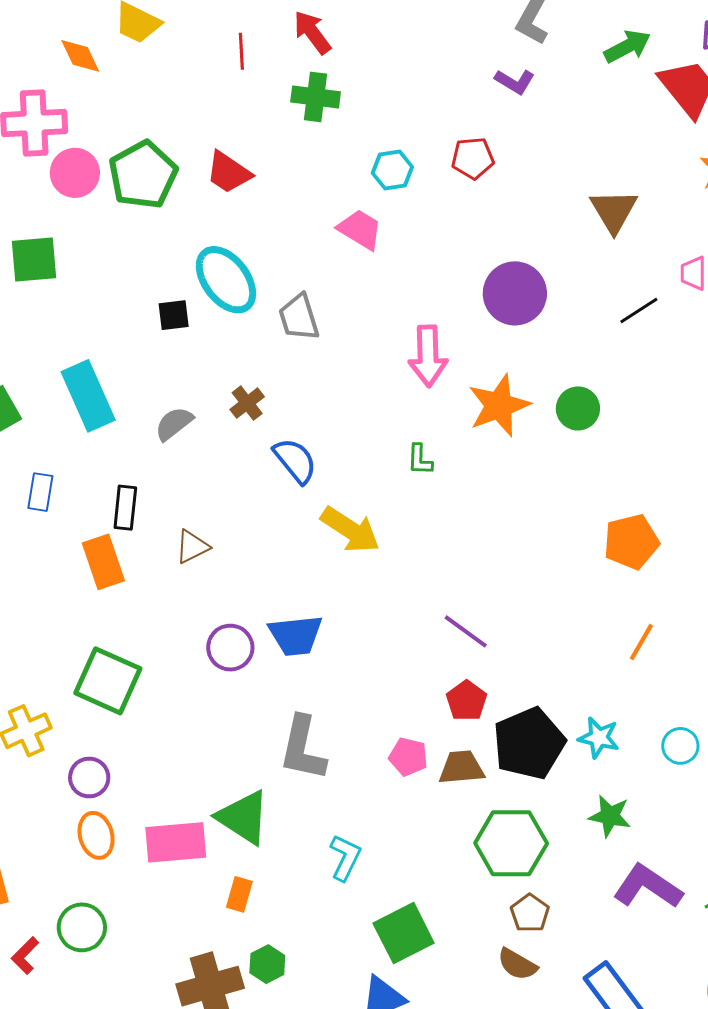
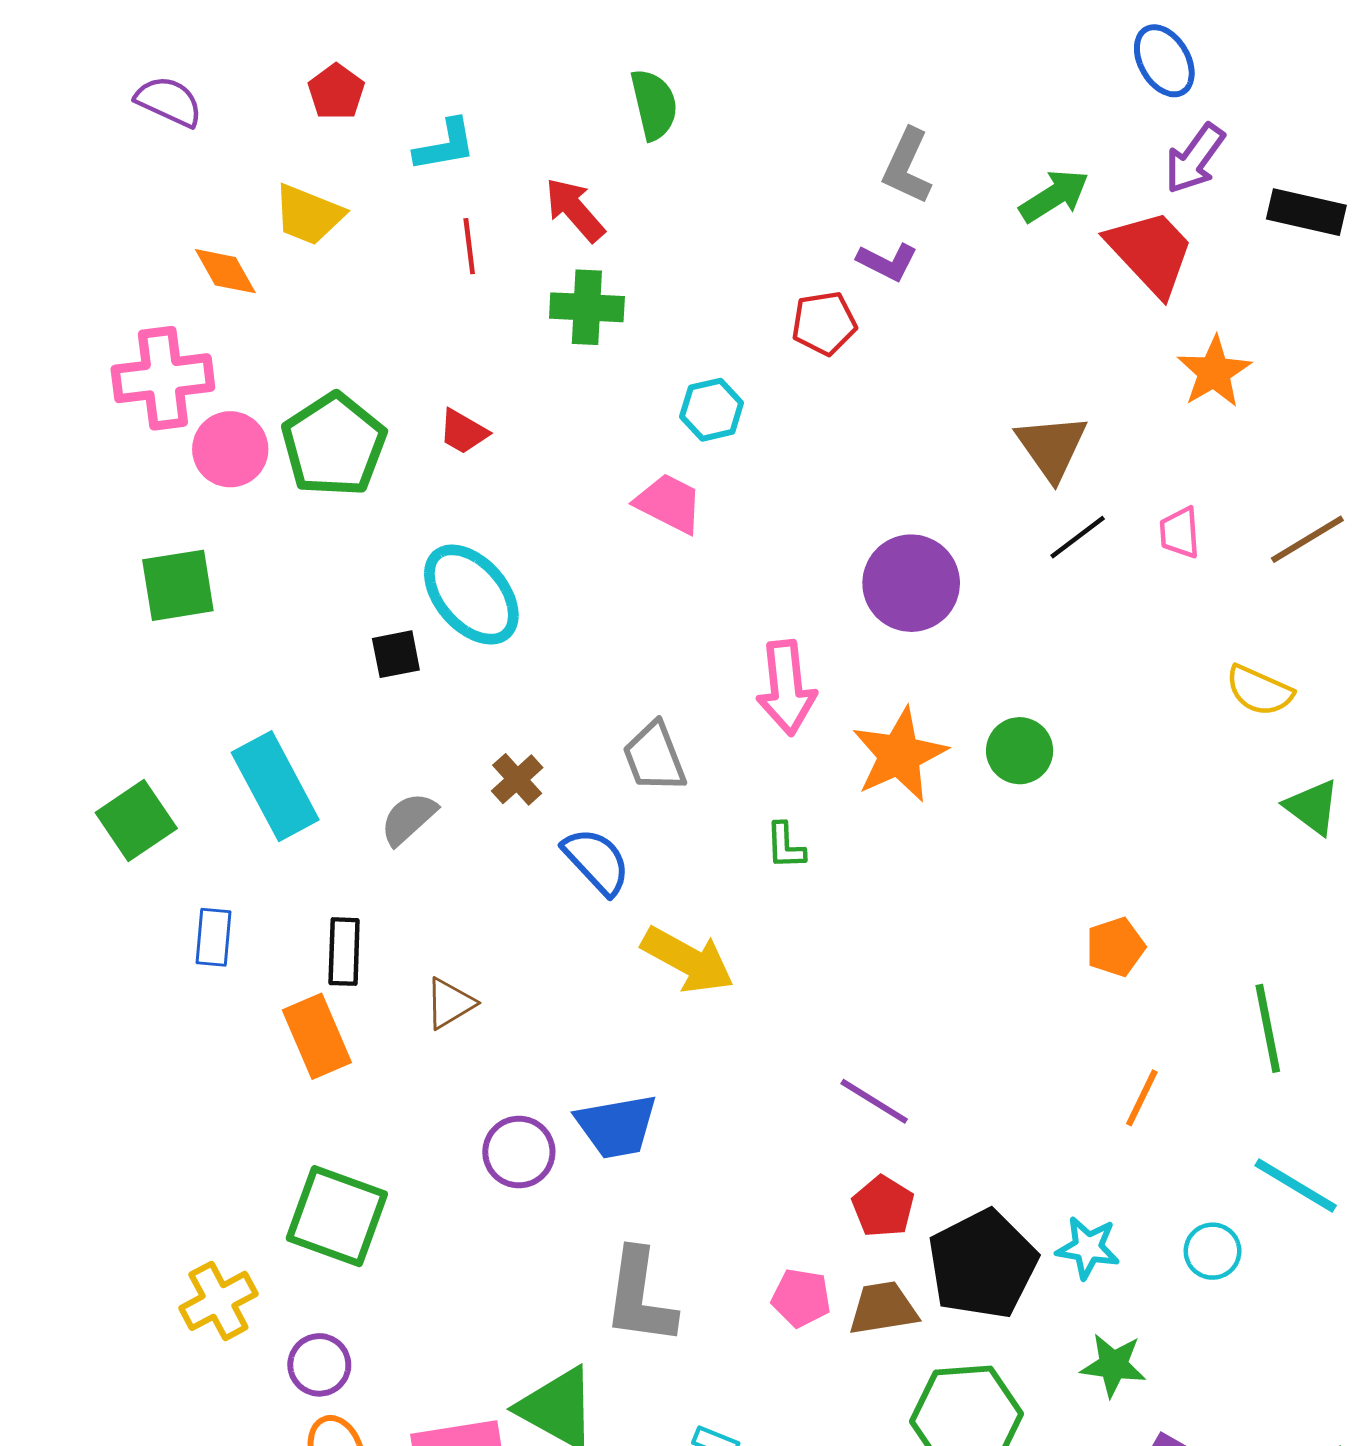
red pentagon: (473, 158) -> (824, 323), moved
red trapezoid: (229, 172) -> (463, 432), size x0.7
black line: (639, 311) -> (1078, 537), moved
gray trapezoid: (299, 317) -> (654, 757), moved
orange pentagon: (631, 542) -> (1115, 947), size x0.7

